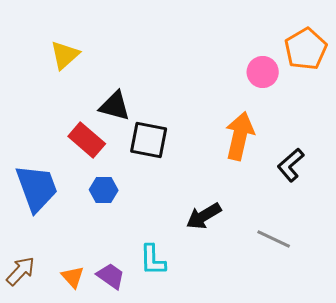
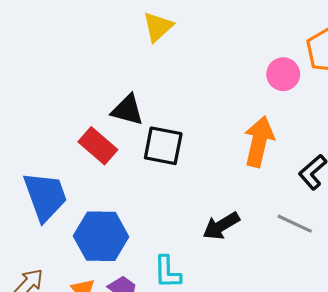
yellow triangle: (65, 55) -> (158, 27), moved
blue hexagon: (104, 190) -> (101, 236), moved, size x1.8
gray line: (274, 239) -> (295, 224), moved

